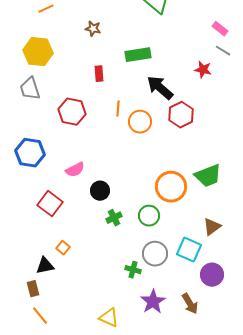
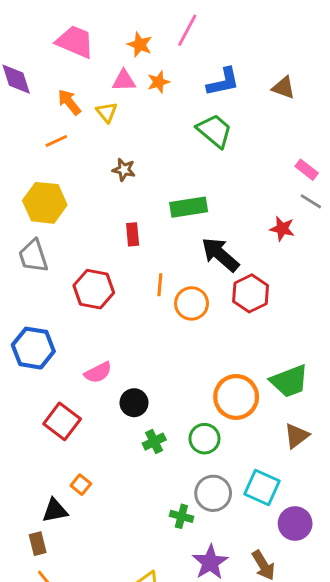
brown triangle: (212, 227) -> (297, 436), moved

